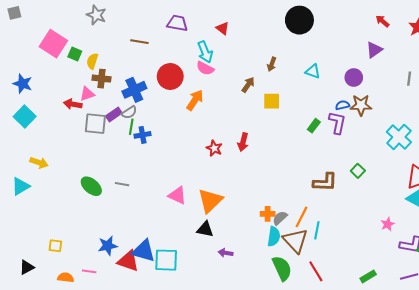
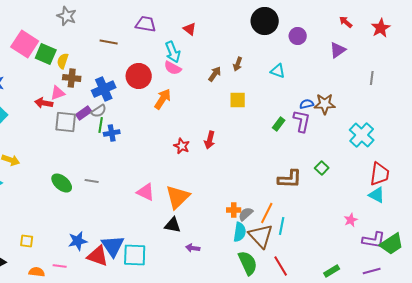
green square: (75, 54) -> (46, 54), size x1.5
purple circle: (354, 78) -> (298, 36), moved
brown arrow: (248, 85) -> (215, 74), moved
blue triangle: (144, 251) -> (113, 246), turned 40

